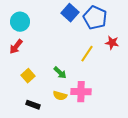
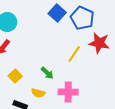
red star: (112, 43) -> (99, 43), size x1.5
yellow semicircle: (60, 96) -> (38, 93), moved

